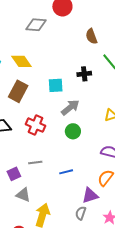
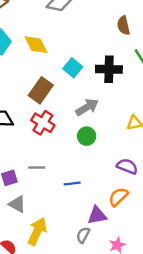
black cross: (84, 74) -> (109, 69), size x1.5
cyan square: (56, 85) -> (73, 68), moved, turned 35
brown rectangle: (18, 91) -> (41, 90), moved

